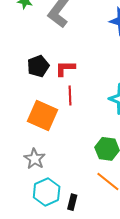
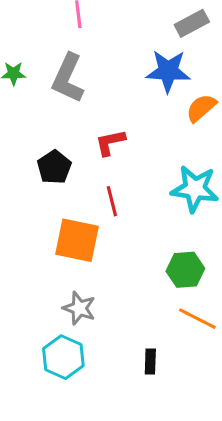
red L-shape: (65, 68) -> (110, 142), moved
cyan hexagon: (47, 192) -> (63, 357), moved

